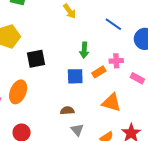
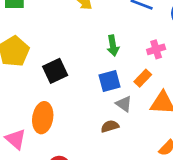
orange rectangle: (99, 72) -> (143, 78), moved
gray triangle: (77, 130) -> (124, 104), moved

